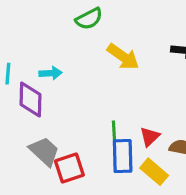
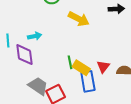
green line: (114, 131) -> (70, 62), moved
yellow rectangle: (154, 172) -> (81, 68), moved

